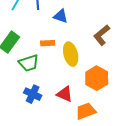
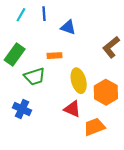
yellow ellipse: (71, 54) -> (79, 81), moved
blue cross: (33, 94) -> (22, 109), moved

